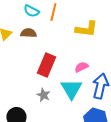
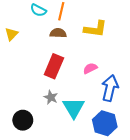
brown semicircle: (28, 33) -> (58, 33), moved
cyan triangle: (71, 89) -> (74, 108), moved

